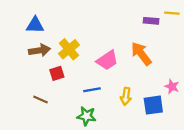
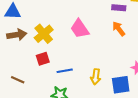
orange arrow: (141, 54) -> (119, 29), moved, size x0.7
pink trapezoid: (107, 60) -> (80, 29), moved, turned 90
red square: (57, 73) -> (43, 59), moved

